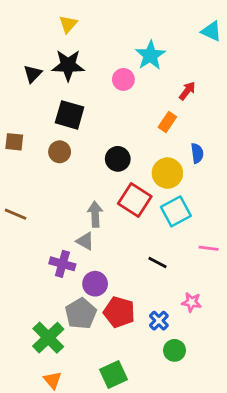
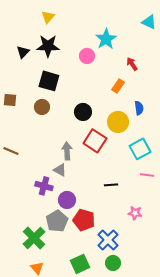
red arrow: (187, 91) -> (132, 64), turned -72
cyan square: (176, 211) -> (140, 149), moved
black line: (157, 262) -> (111, 185), turned -32
blue cross: (159, 321) -> (108, 240), moved, size x1.5
green circle: (174, 350) -> (113, 263), moved

